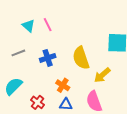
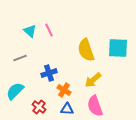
blue cross: (48, 58) -> (49, 73), moved
yellow semicircle: (81, 58) -> (86, 50), moved
yellow arrow: (102, 75) -> (93, 80), moved

